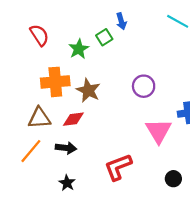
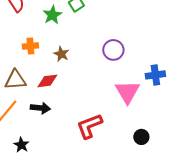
orange cross: (55, 82) -> (30, 46), size x0.6
brown star: (88, 90) -> (61, 54), size x0.7
black star: (67, 183) -> (21, 145), moved

